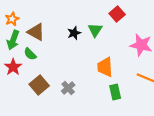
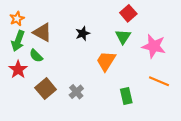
green triangle: (95, 30) -> (123, 37), moved
orange trapezoid: (105, 67) -> (106, 61), moved, turned 35

